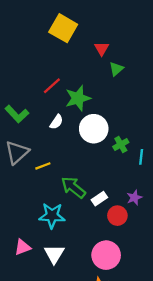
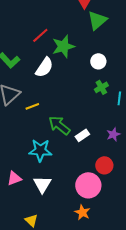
green triangle: (116, 69) -> (97, 20), size x1.5
white semicircle: (56, 122) -> (44, 67), size x1.5
white circle: (94, 129) -> (98, 61), moved, size x0.6
red circle: (117, 216) -> (104, 165), moved

